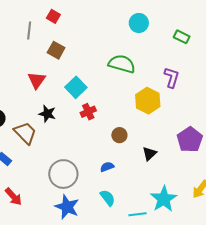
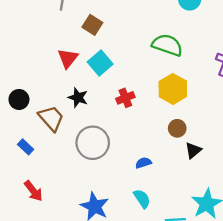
cyan square: (76, 87) -> (100, 63), moved
yellow hexagon: (148, 101) -> (173, 89), moved
brown circle: (119, 135) -> (177, 128), moved
gray circle: (63, 174) -> (93, 143), moved

